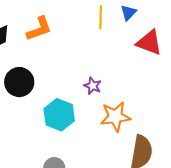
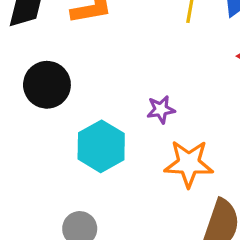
purple star: (93, 86) -> (161, 110), turned 30

